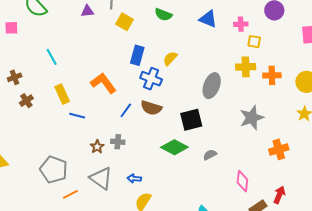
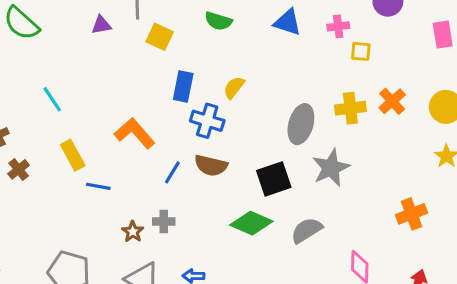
yellow cross: (246, 67) -> (350, 108), moved
orange cross: (272, 75) -> (392, 101), turned -36
gray star: (252, 118) -> (331, 168), moved
gray semicircle: (210, 155) -> (307, 230), size x1.5

